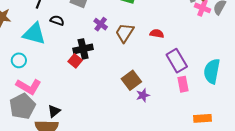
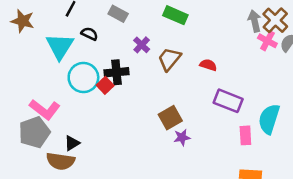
cyan triangle: (34, 34) -> (60, 46), turned 40
cyan circle: (19, 60) -> (83, 78), moved, size x1.6
purple rectangle: (177, 61) -> (228, 101), turned -45
pink rectangle: (183, 84) -> (245, 135), moved

